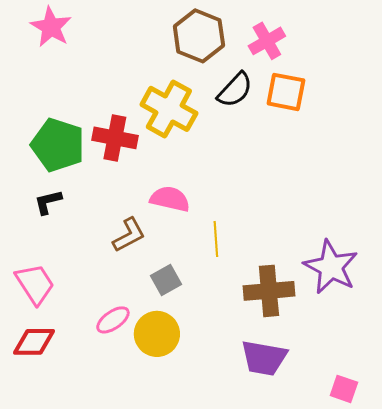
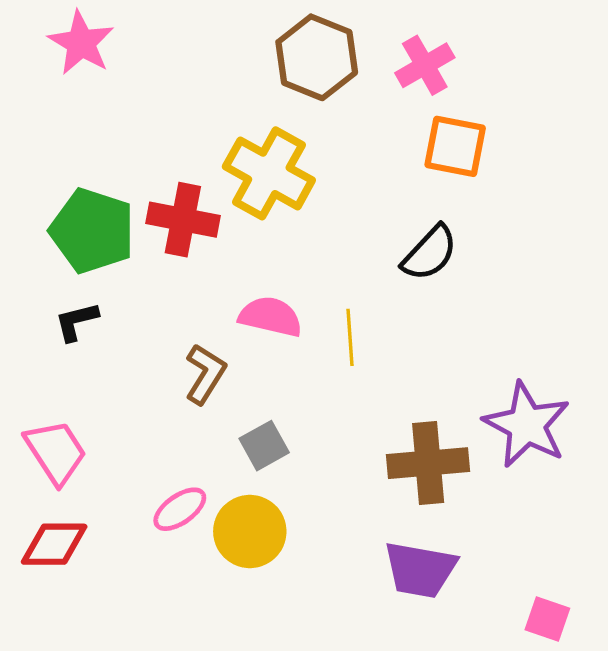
black semicircle: (235, 90) -> (430, 253), moved
brown L-shape: (129, 235) -> (205, 374), turned -30
yellow line: (216, 239) -> (350, 337), moved

